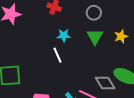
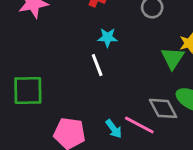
green triangle: (95, 37) -> (173, 58), moved

